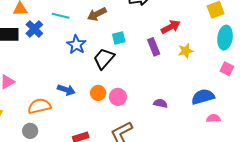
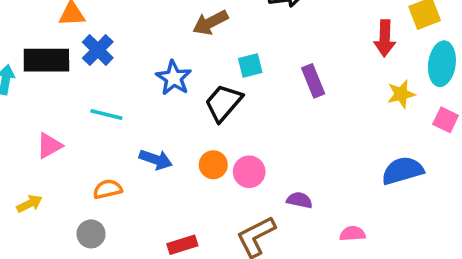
cyan line: (61, 16) -> (106, 114), moved
red arrow: (171, 27) -> (385, 38), moved, turned 120
yellow star: (186, 51) -> (401, 94), moved
purple semicircle: (160, 103) -> (299, 200), moved
orange semicircle: (39, 106) -> (108, 189), size x0.7
pink semicircle: (213, 118) -> (352, 234), moved

